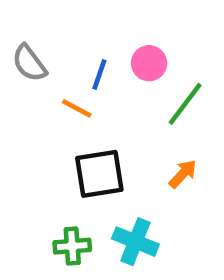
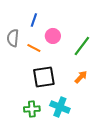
gray semicircle: (29, 63) -> (13, 38), moved, turned 42
pink circle: (149, 63) -> (53, 36), moved
blue line: (99, 75) -> (34, 20), moved

